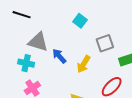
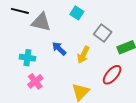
gray triangle: (38, 42) -> (41, 22), moved
gray square: (105, 43) -> (103, 33), turned -30

